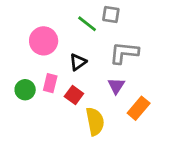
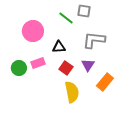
black triangle: (78, 62) -> (59, 47), turned 32
pink rectangle: (50, 83) -> (38, 63), turned 56
red square: (74, 95) -> (66, 68), moved

